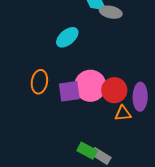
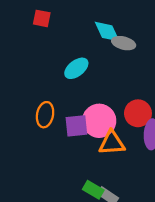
red circle: (114, 90) -> (138, 113), moved
orange triangle: (123, 113) -> (112, 143), moved, size x1.5

